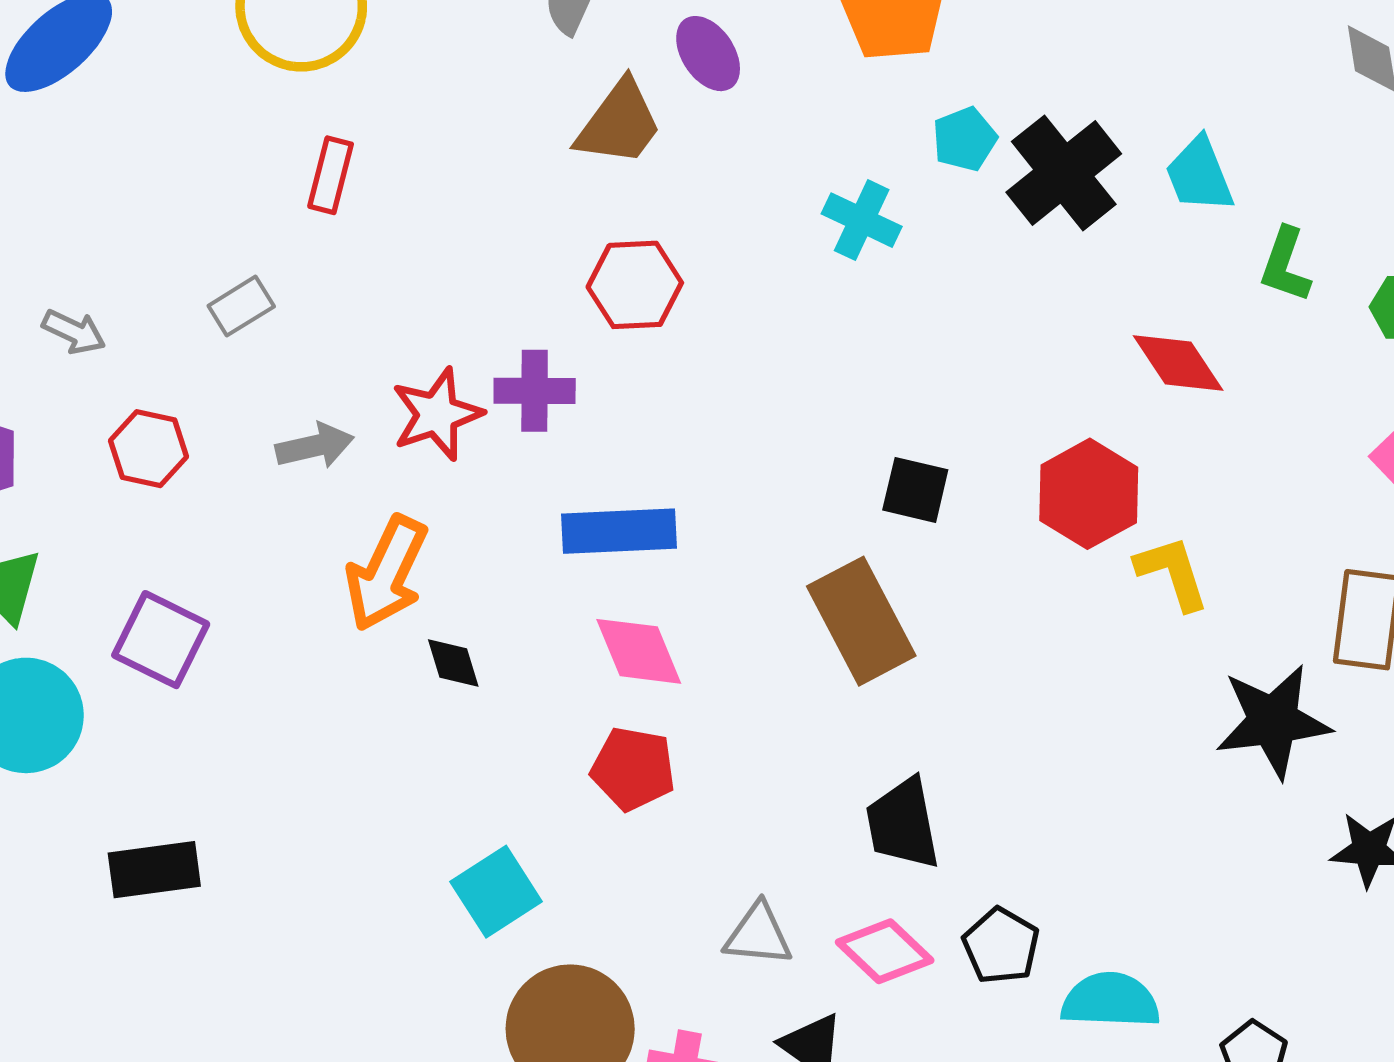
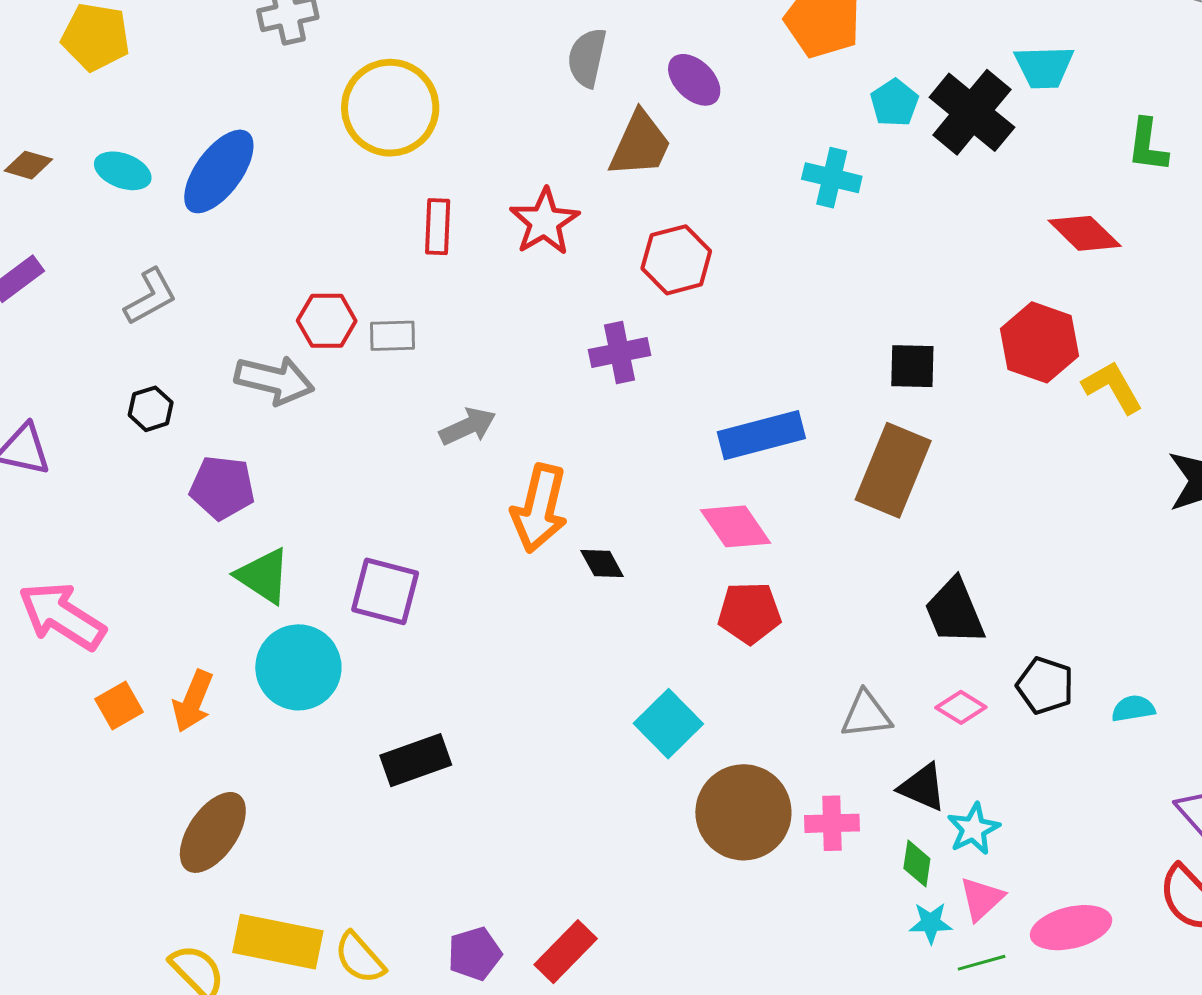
cyan trapezoid: (1199, 175) -> (1044, 67), moved, turned -58
gray rectangle: (241, 306) -> (392, 336), turned 42
gray arrow: (74, 332) -> (274, 380), size x1.6
red star: (437, 414) -> (544, 222), moved
red hexagon: (148, 449) -> (327, 321), moved
blue rectangle: (619, 531) -> (761, 435), moved
brown rectangle: (861, 621) -> (893, 470), turned 62
pink diamond: (885, 951) -> (961, 707), size x0.7
cyan semicircle: (1110, 1000) -> (1133, 709), size x0.6

